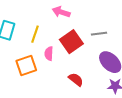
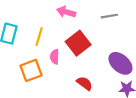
gray line: (99, 34) -> (109, 16), moved

